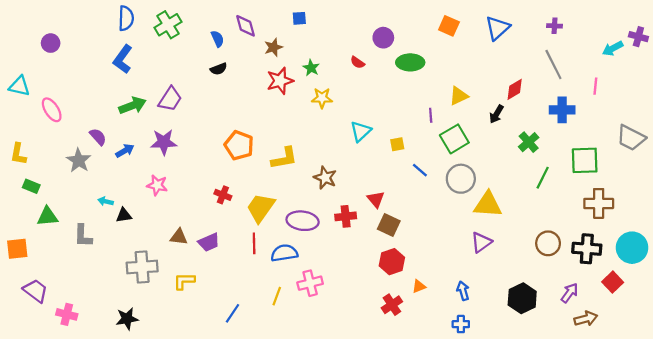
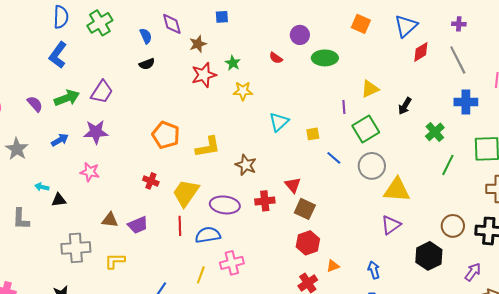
red diamond: (515, 89) -> (421, 52), moved
purple semicircle: (98, 137) -> (35, 104), moved
black hexagon: (522, 298) -> (429, 256), moved

